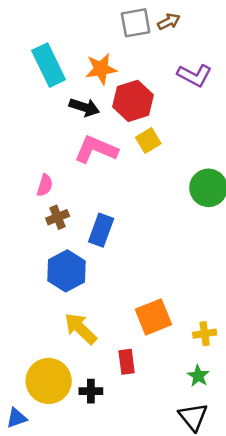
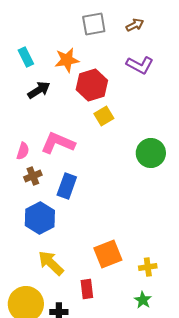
brown arrow: (169, 22) -> (135, 25), moved
cyan rectangle: (49, 65) -> (26, 57), size x0.6
black arrow: (84, 107) -> (39, 90), moved, turned -50
pink L-shape: (96, 149) -> (58, 143), moved

